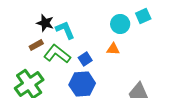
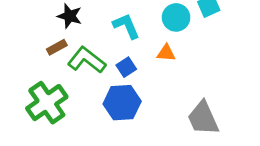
cyan L-shape: (65, 30) -> (126, 26), moved

